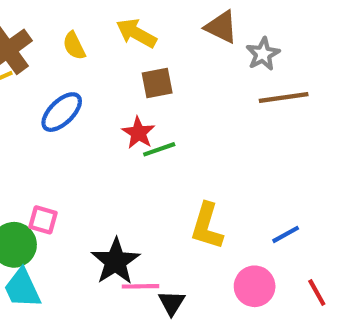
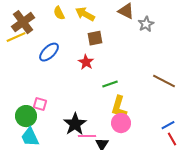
yellow semicircle: (74, 46) -> (59, 13), moved
brown line: (284, 98) -> (164, 81), moved, turned 35
green line: (159, 149) -> (110, 84), moved
blue line: (286, 234) -> (168, 125), moved
pink circle: (255, 286) -> (121, 123), moved

